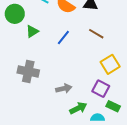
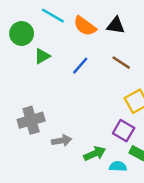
gray cross: (28, 71) -> (31, 120), moved, turned -30
gray arrow: (64, 89) -> (62, 141), moved

